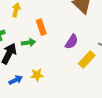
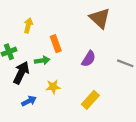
yellow rectangle: (87, 59) -> (90, 100), moved
yellow star: (37, 75) -> (53, 87), moved

